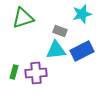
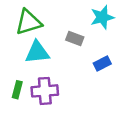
cyan triangle: (56, 50) -> (37, 52), moved
blue rectangle: (82, 51) -> (102, 63), size x0.6

